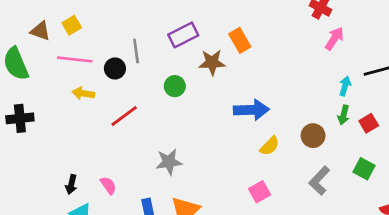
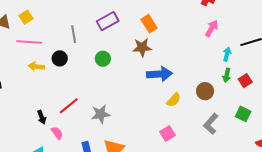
pink arrow: (334, 39) -> (212, 28), moved
brown star: (212, 62) -> (142, 47), moved
black circle: (115, 68) -> (60, 58), moved
red line: (124, 116) -> (69, 106), moved
black arrow: (71, 184) -> (42, 117), moved, turned -32

